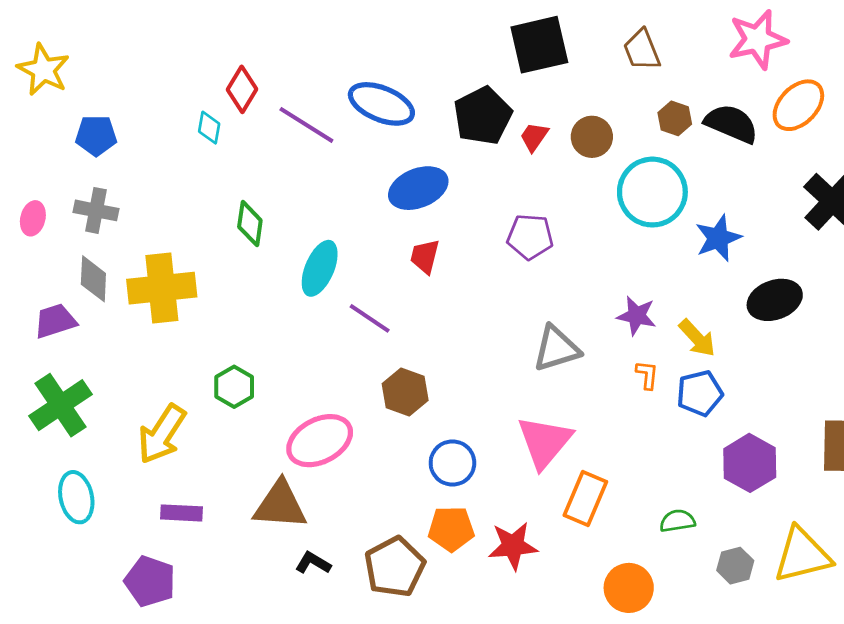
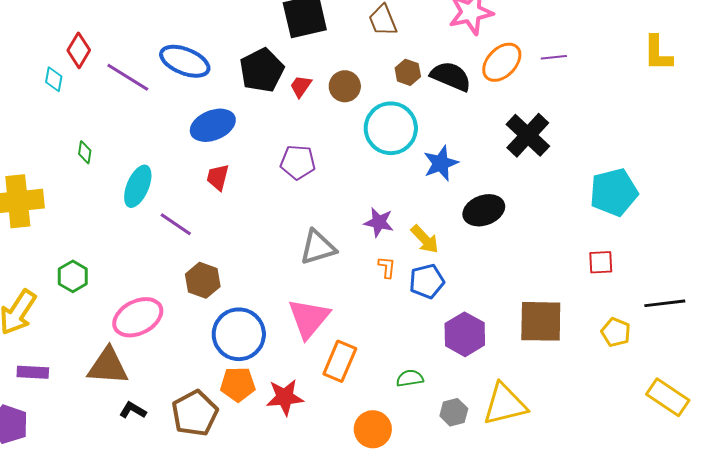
green diamond: (250, 224) -> (85, 152), size x0.7
blue circle: (452, 463) -> (239, 334), size x1.5

